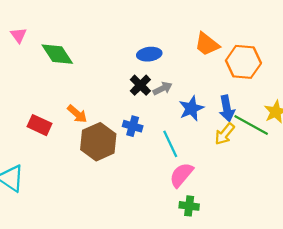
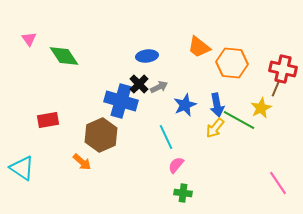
orange arrow: (77, 114) -> (82, 162), moved
red rectangle: (40, 125) -> (48, 120), turned -35
blue cross: (133, 126) -> (121, 101), moved, size x1.8
pink semicircle: (181, 175) -> (176, 165), size x0.7

